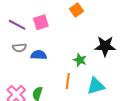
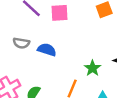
gray semicircle: (19, 48) -> (21, 43), moved

